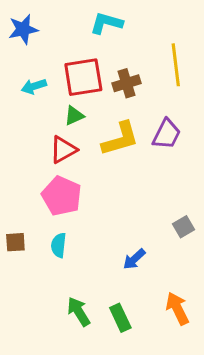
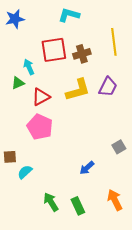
cyan arrow: (34, 86) -> (29, 67), moved, turned 84
green triangle: (74, 116) -> (18, 83), moved
cyan semicircle: (59, 245) -> (25, 172), moved, turned 42

